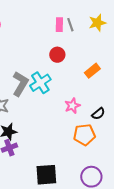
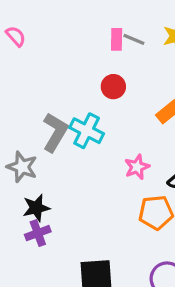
gray line: (70, 25) -> (134, 39), turned -48
cyan cross: (40, 83) -> (87, 131), turned -30

